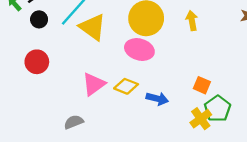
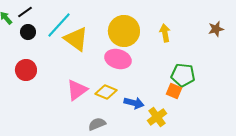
green pentagon: (218, 109) -> (183, 75), moved, turned -30
yellow cross: (201, 119) -> (157, 117), moved
gray semicircle: (74, 122) -> (97, 124), moved

